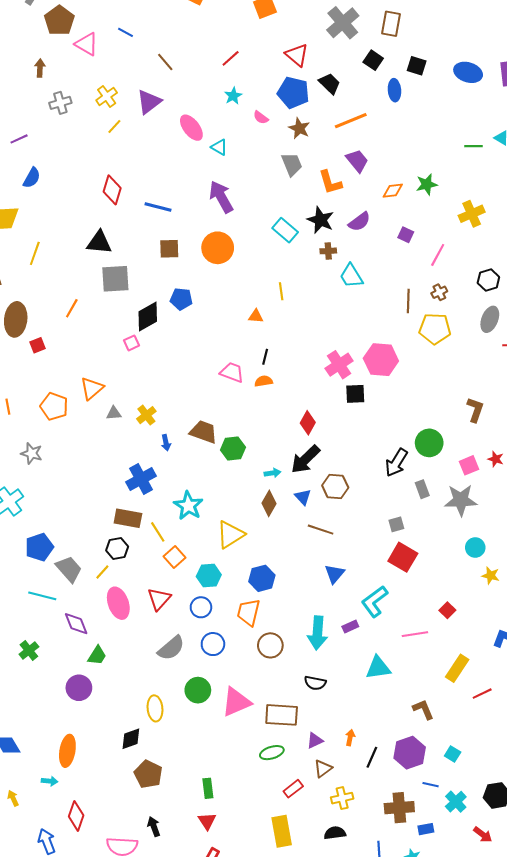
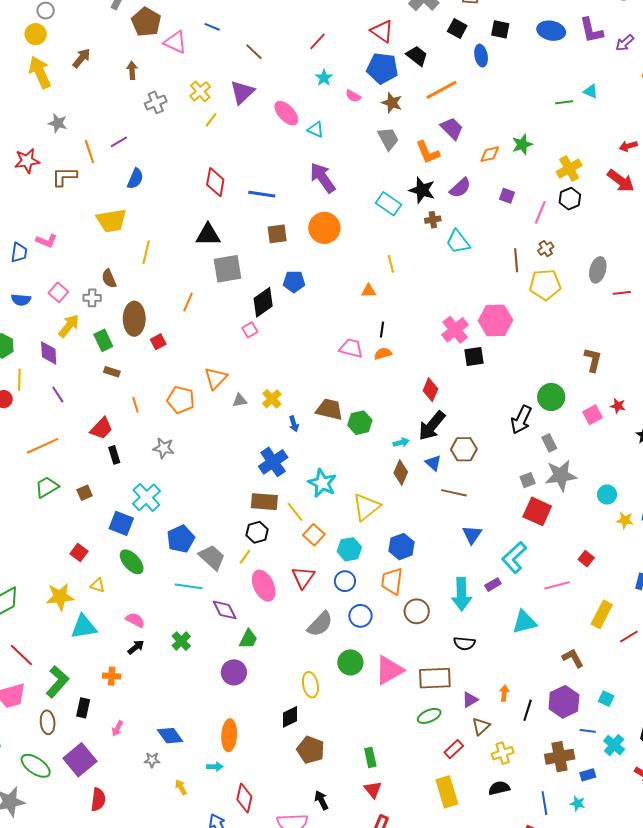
black hexagon: (488, 280) -> (570, 199), moved
gray star: (461, 500) -> (561, 475), moved

